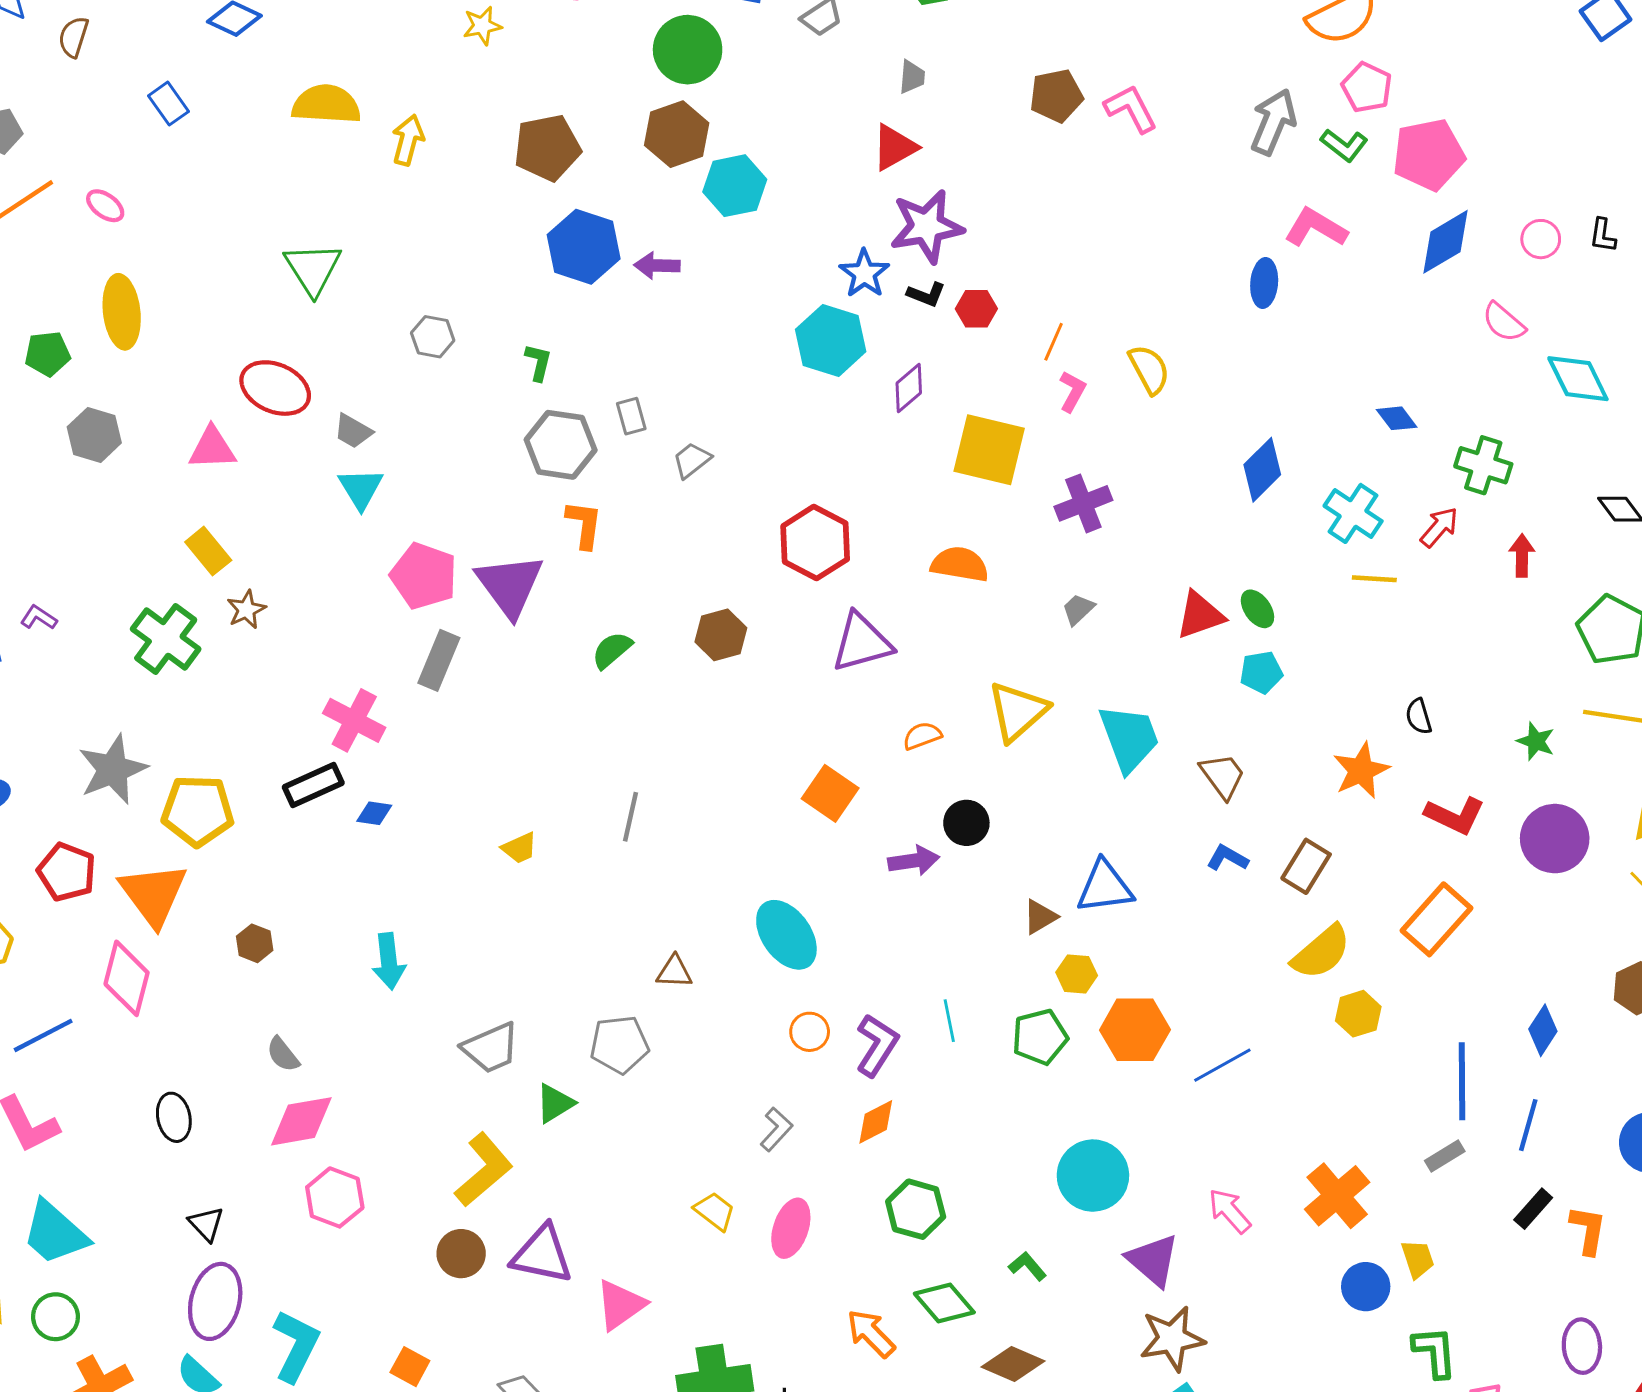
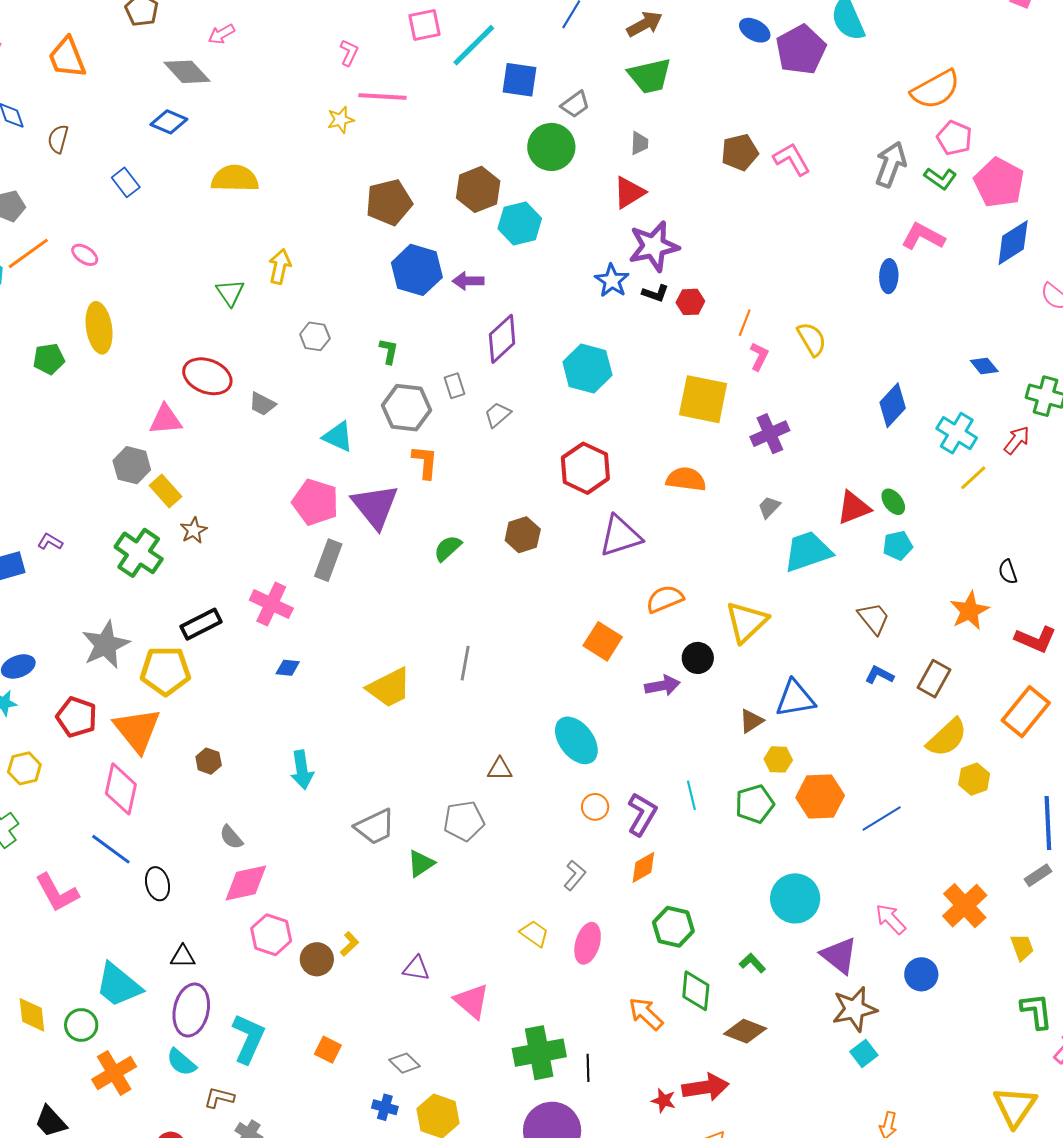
green circle: (688, 50) -> (551, 147), moved
yellow arrow: (408, 140) -> (280, 267), moved
pink pentagon: (1429, 155) -> (999, 183), turned -30
green triangle: (313, 269) -> (230, 293), size x0.7
cyan hexagon: (831, 341) -> (587, 368), moved
purple diamond: (909, 388) -> (502, 339), moved, size x1.4
gray hexagon: (94, 435) -> (132, 465), moved
cyan triangle: (361, 489) -> (338, 437), moved, turned -32
yellow line: (1374, 579) -> (973, 478), turned -44
yellow triangle: (1018, 711) -> (746, 622), moved
orange semicircle: (922, 736) -> (665, 599), size x1.4
cyan trapezoid: (1129, 738) -> (808, 551), moved, turned -86
black rectangle: (313, 785) -> (201, 624), moved
yellow trapezoid: (519, 848) -> (389, 688), size x1.8
blue line: (43, 1035) -> (111, 849), moved, turned 66
yellow L-shape: (484, 1170) -> (349, 944), moved, size x0.5
black triangle: (206, 1224) -> (183, 957), turned -44
cyan trapezoid: (55, 1233) -> (118, 985), moved
brown circle: (461, 1254) -> (317, 959), moved
purple triangle: (542, 1255) -> (416, 968), size x0.6
blue circle: (1366, 1287) -> (921, 974), moved
green diamond: (944, 1303) -> (696, 991), turned 48
pink triangle: (620, 1305) -> (472, 1001), turned -42

